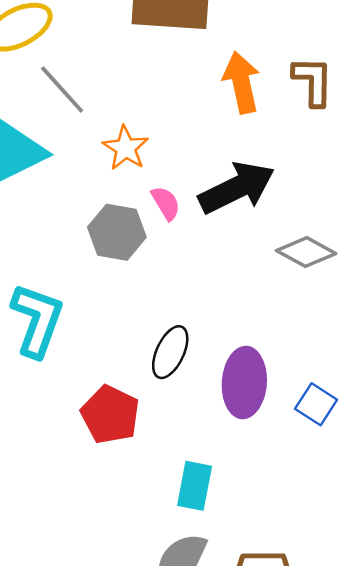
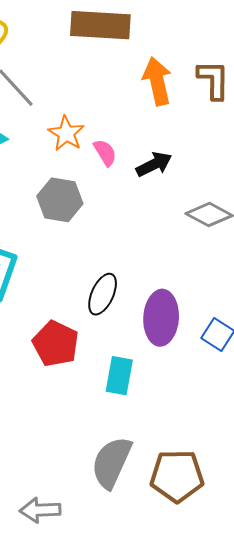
black arrow: (237, 188) -> (154, 164), size x0.6
pink semicircle: (166, 203) -> (105, 153), moved
cyan rectangle: (195, 486) -> (119, 376), moved

